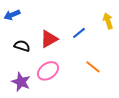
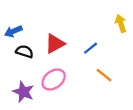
blue arrow: (12, 15) -> (13, 31), moved
blue line: (79, 33) -> (91, 48), moved

